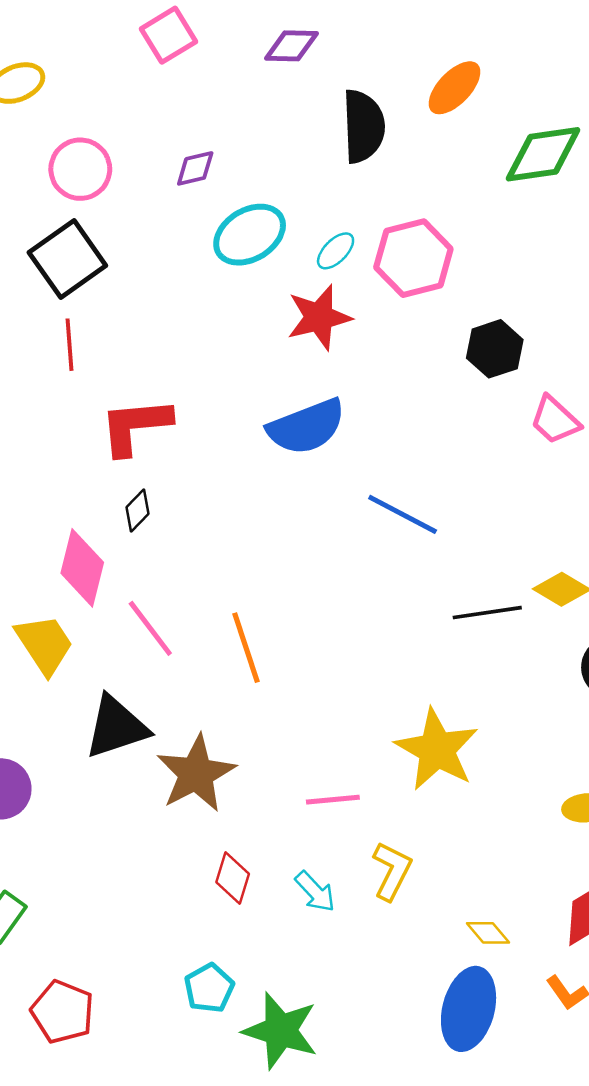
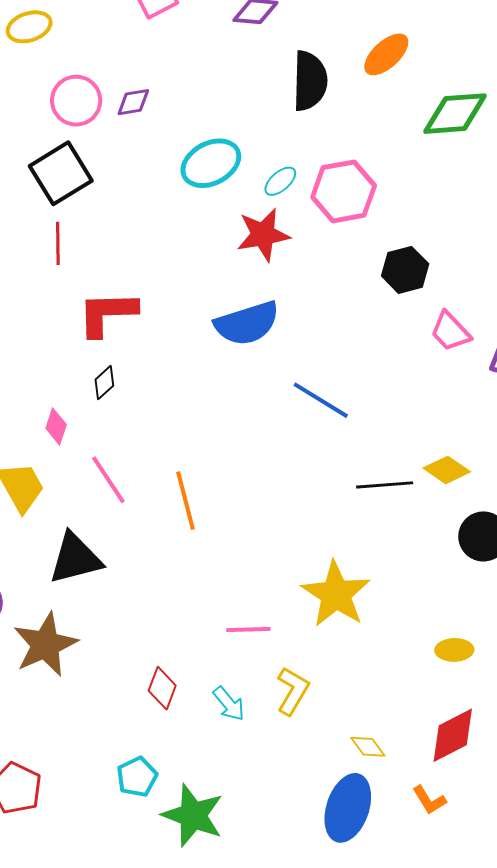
purple diamond: (195, 168) -> (133, 102), moved
pink diamond: (82, 568) -> (56, 426), size x0.6
brown star: (196, 774) -> (45, 645), moved

